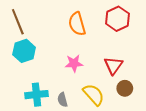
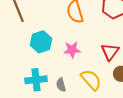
cyan hexagon: (24, 51) -> (41, 42), moved

